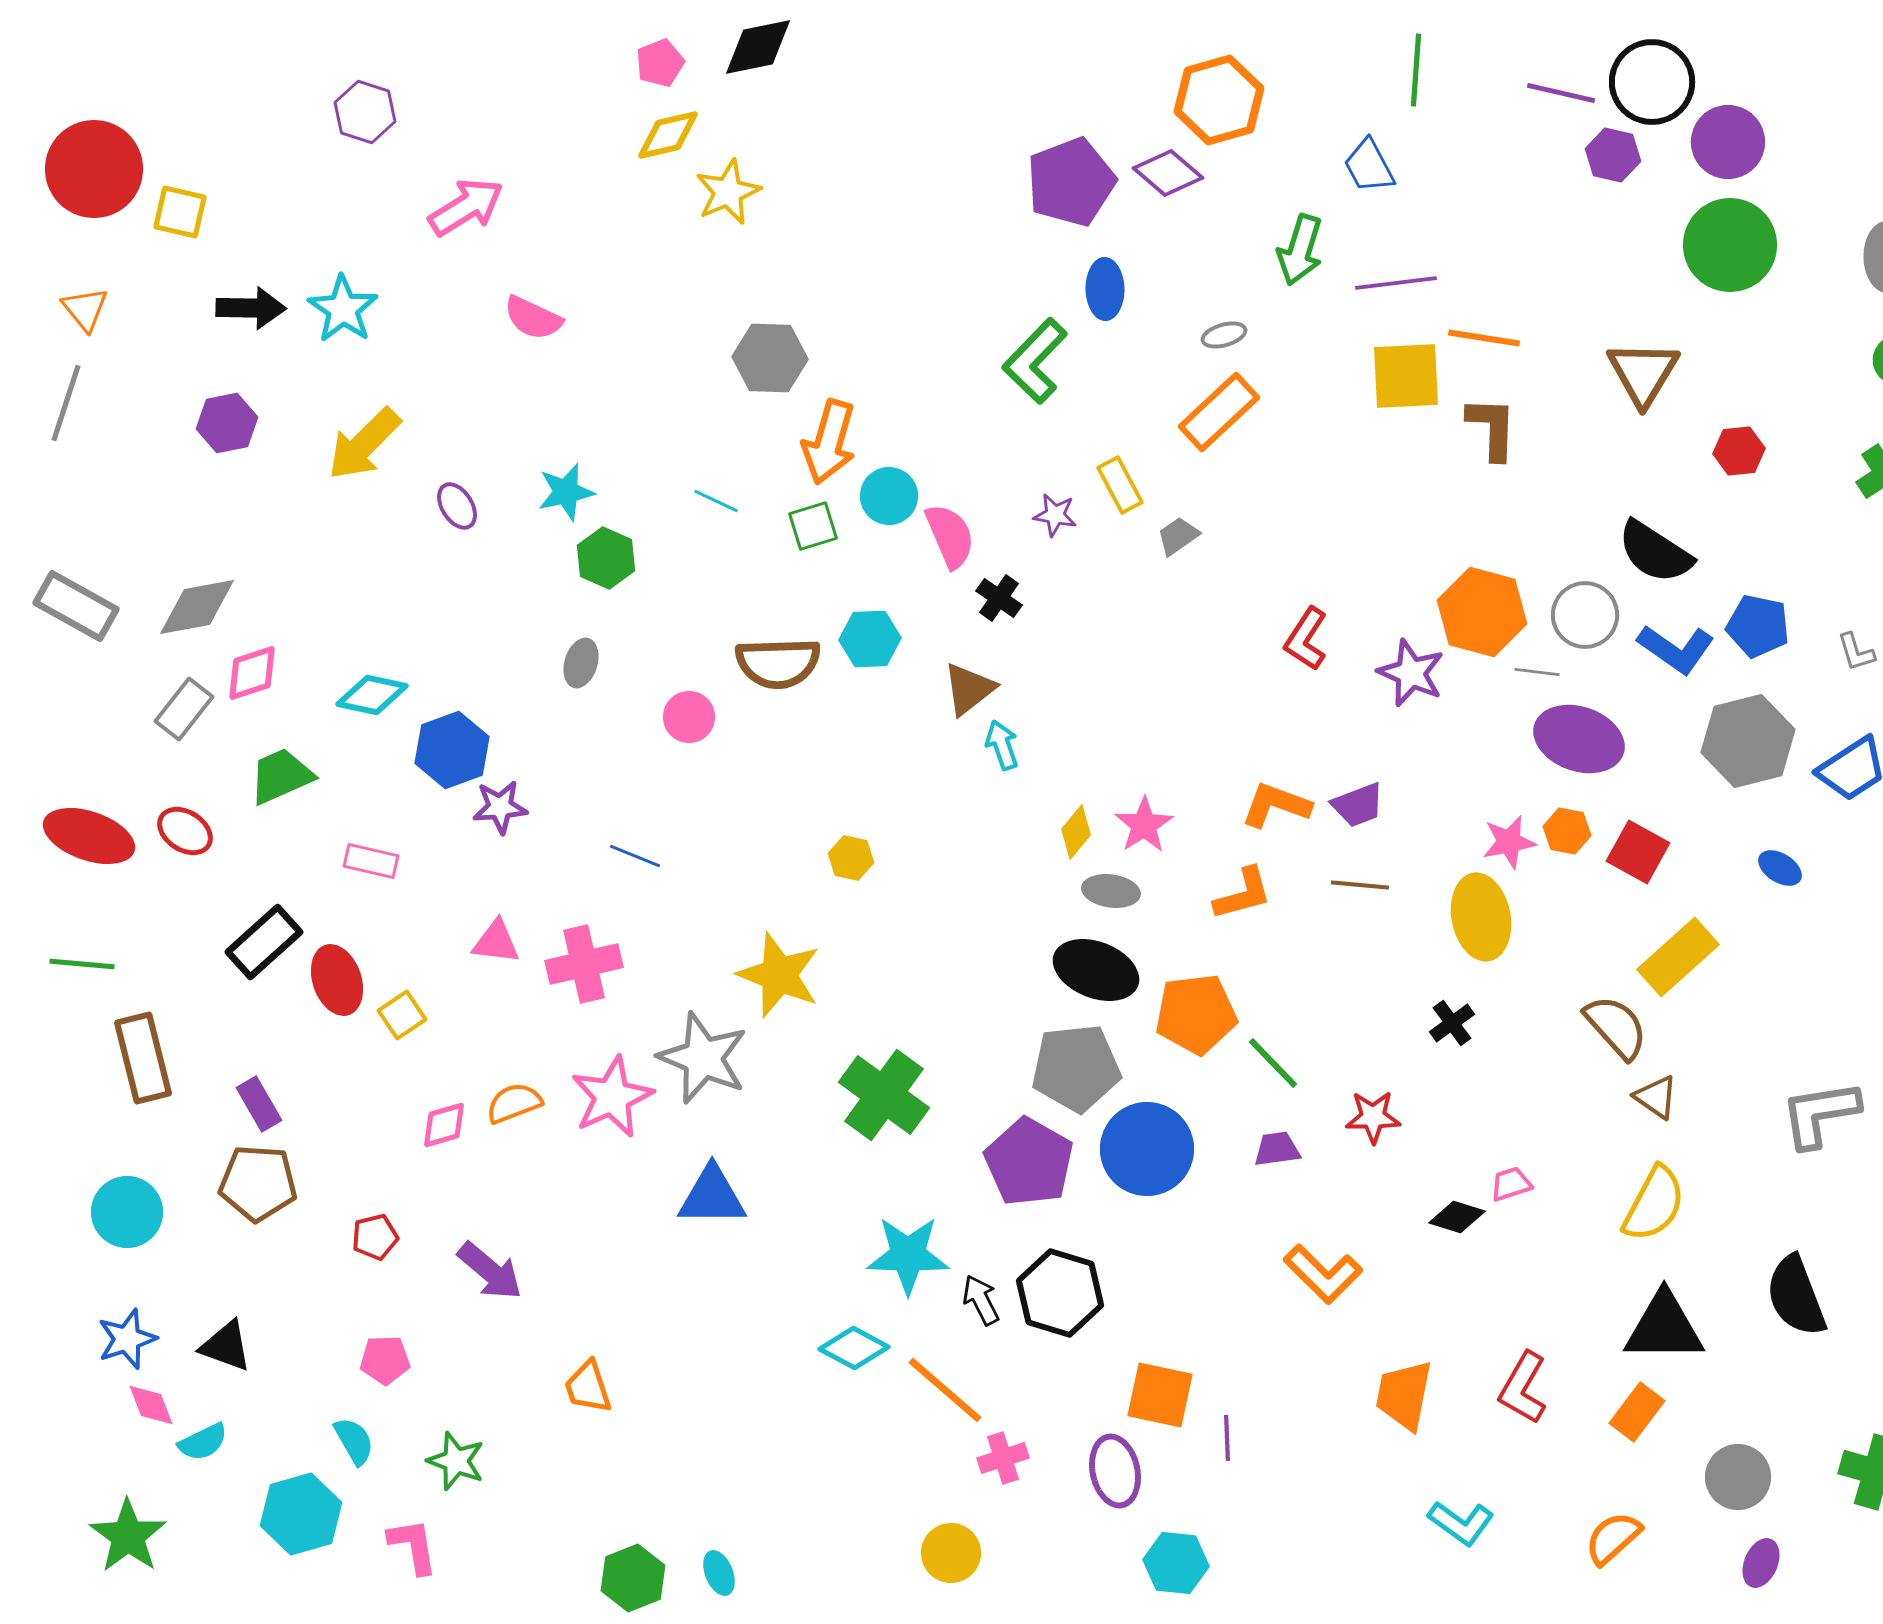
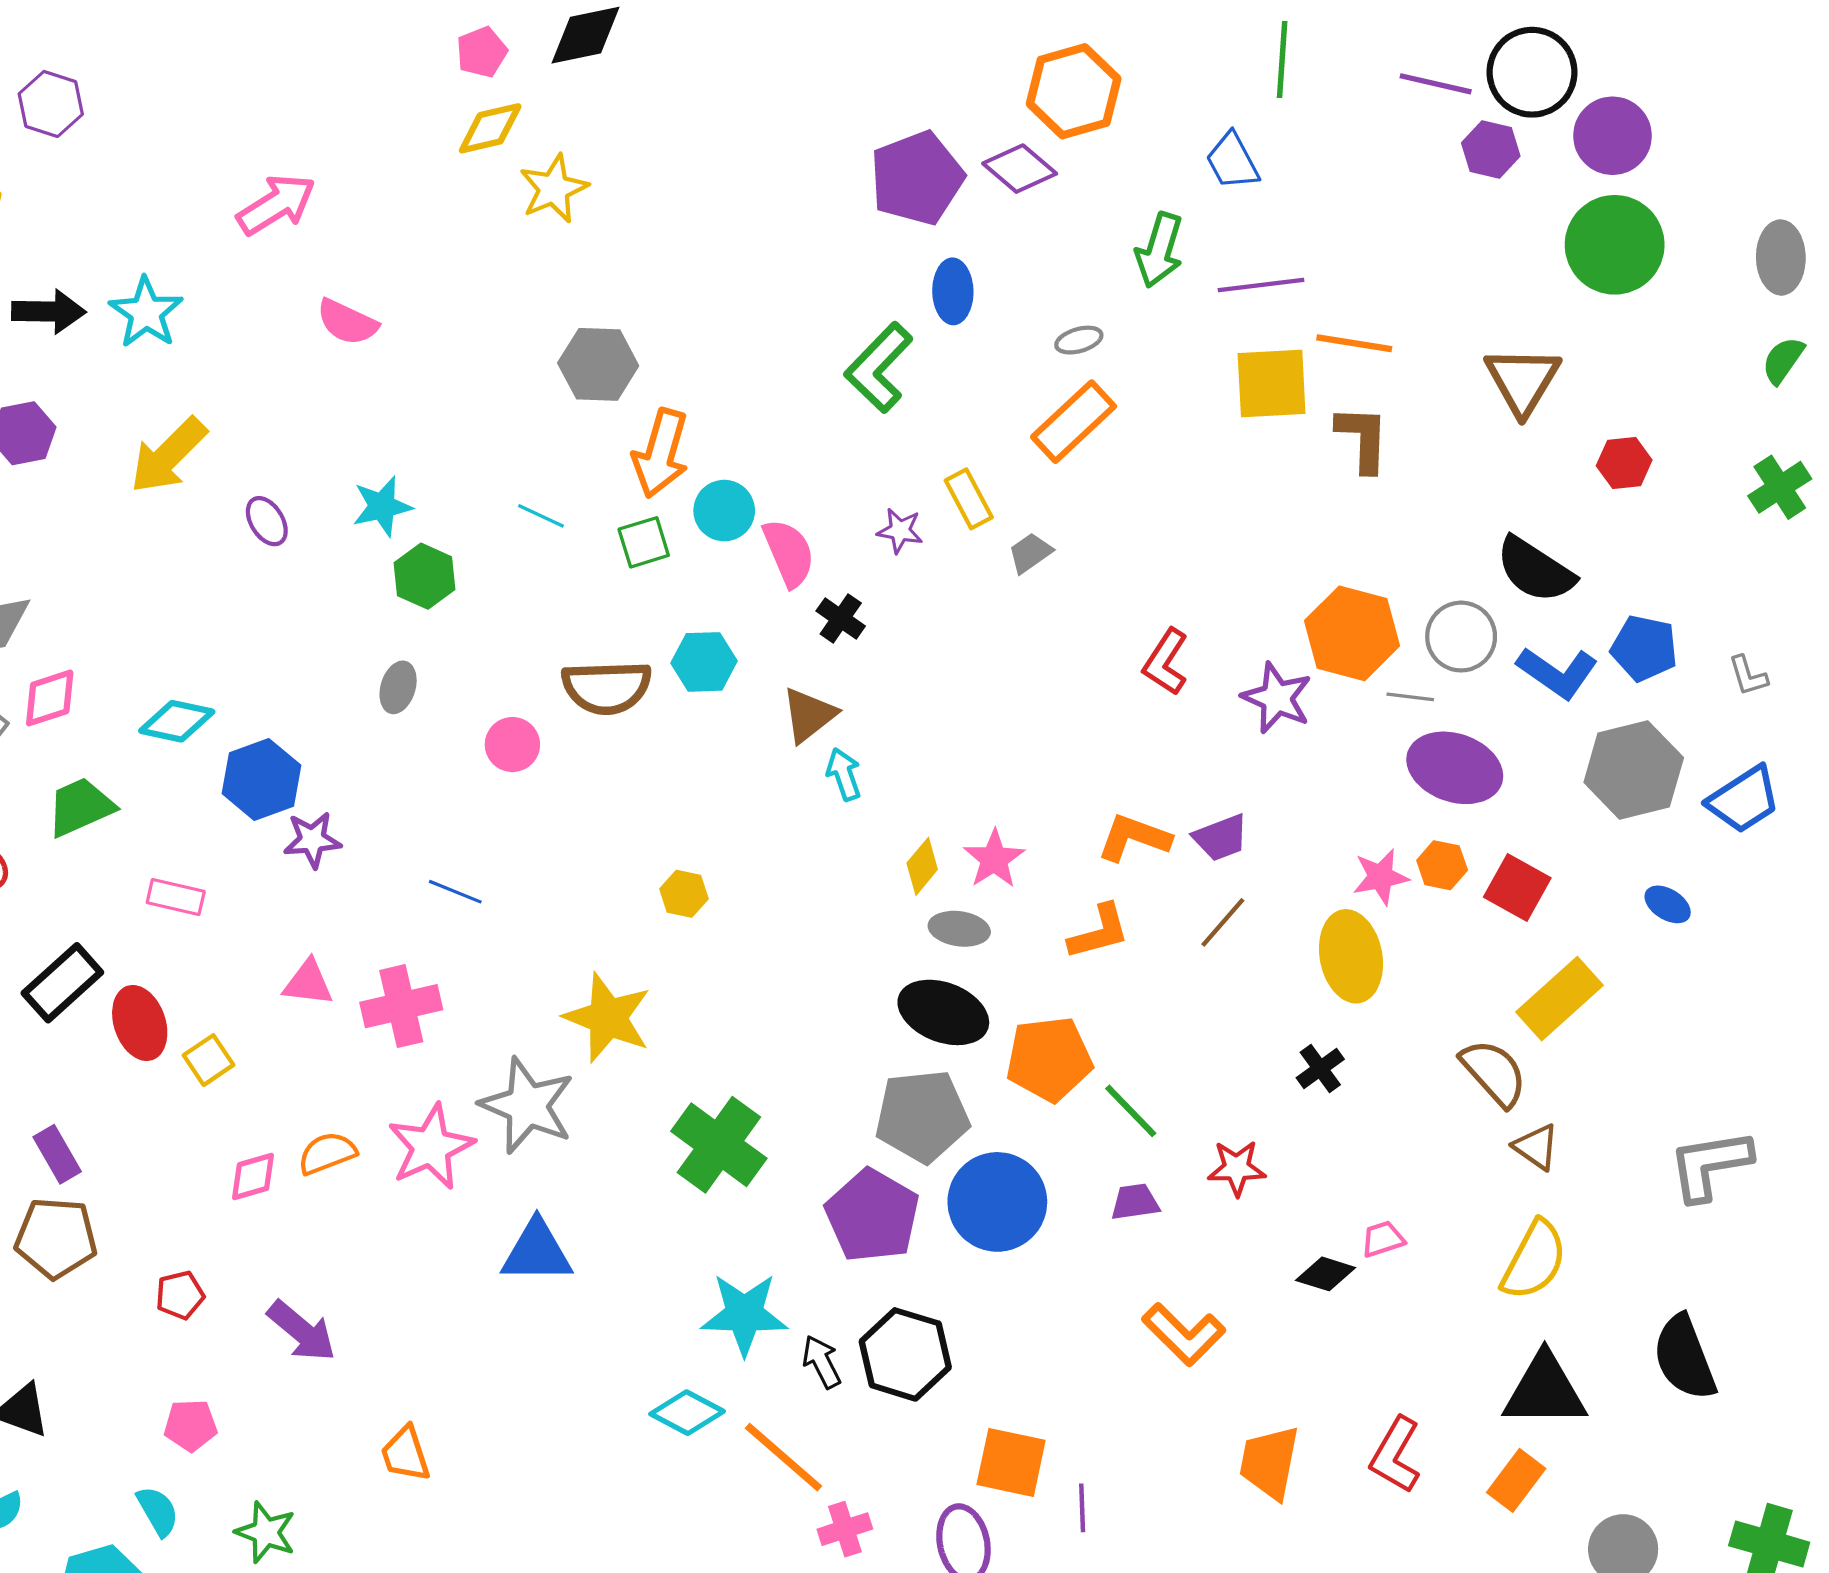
purple hexagon: (365, 112) -> (51, 104), moved
brown line: (1360, 885) -> (1223, 922), turned -54

